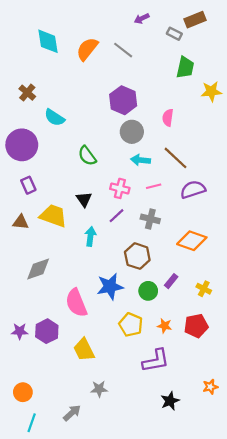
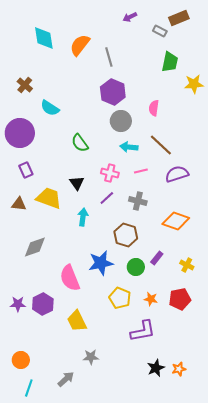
gray line: (123, 50) -> (109, 57), moved, turned 36
orange star: (210, 387) -> (179, 369), moved

